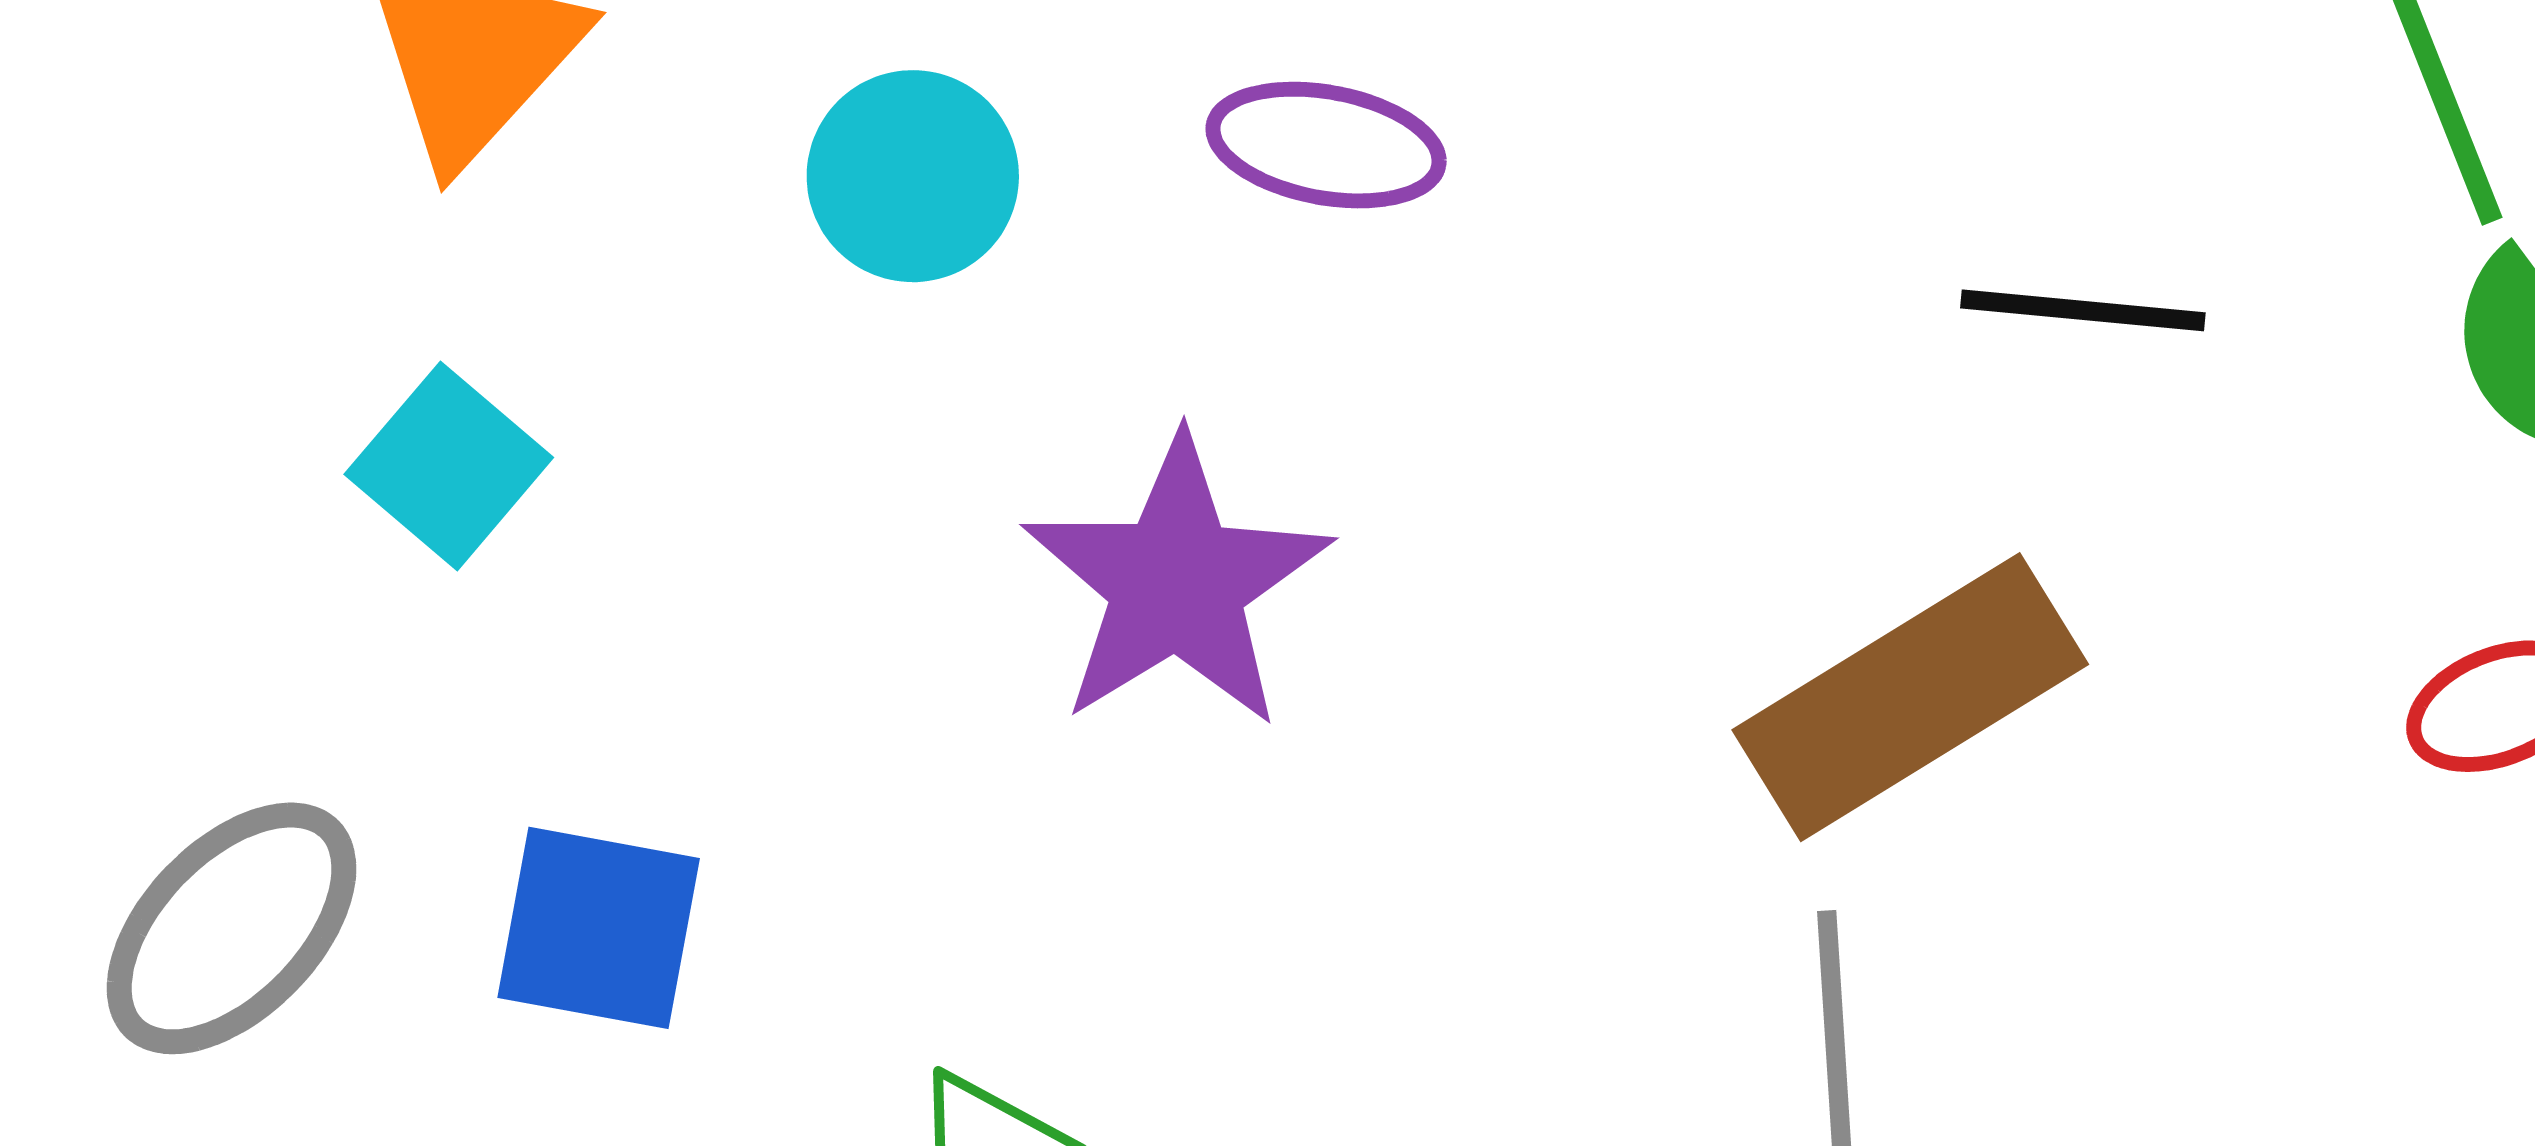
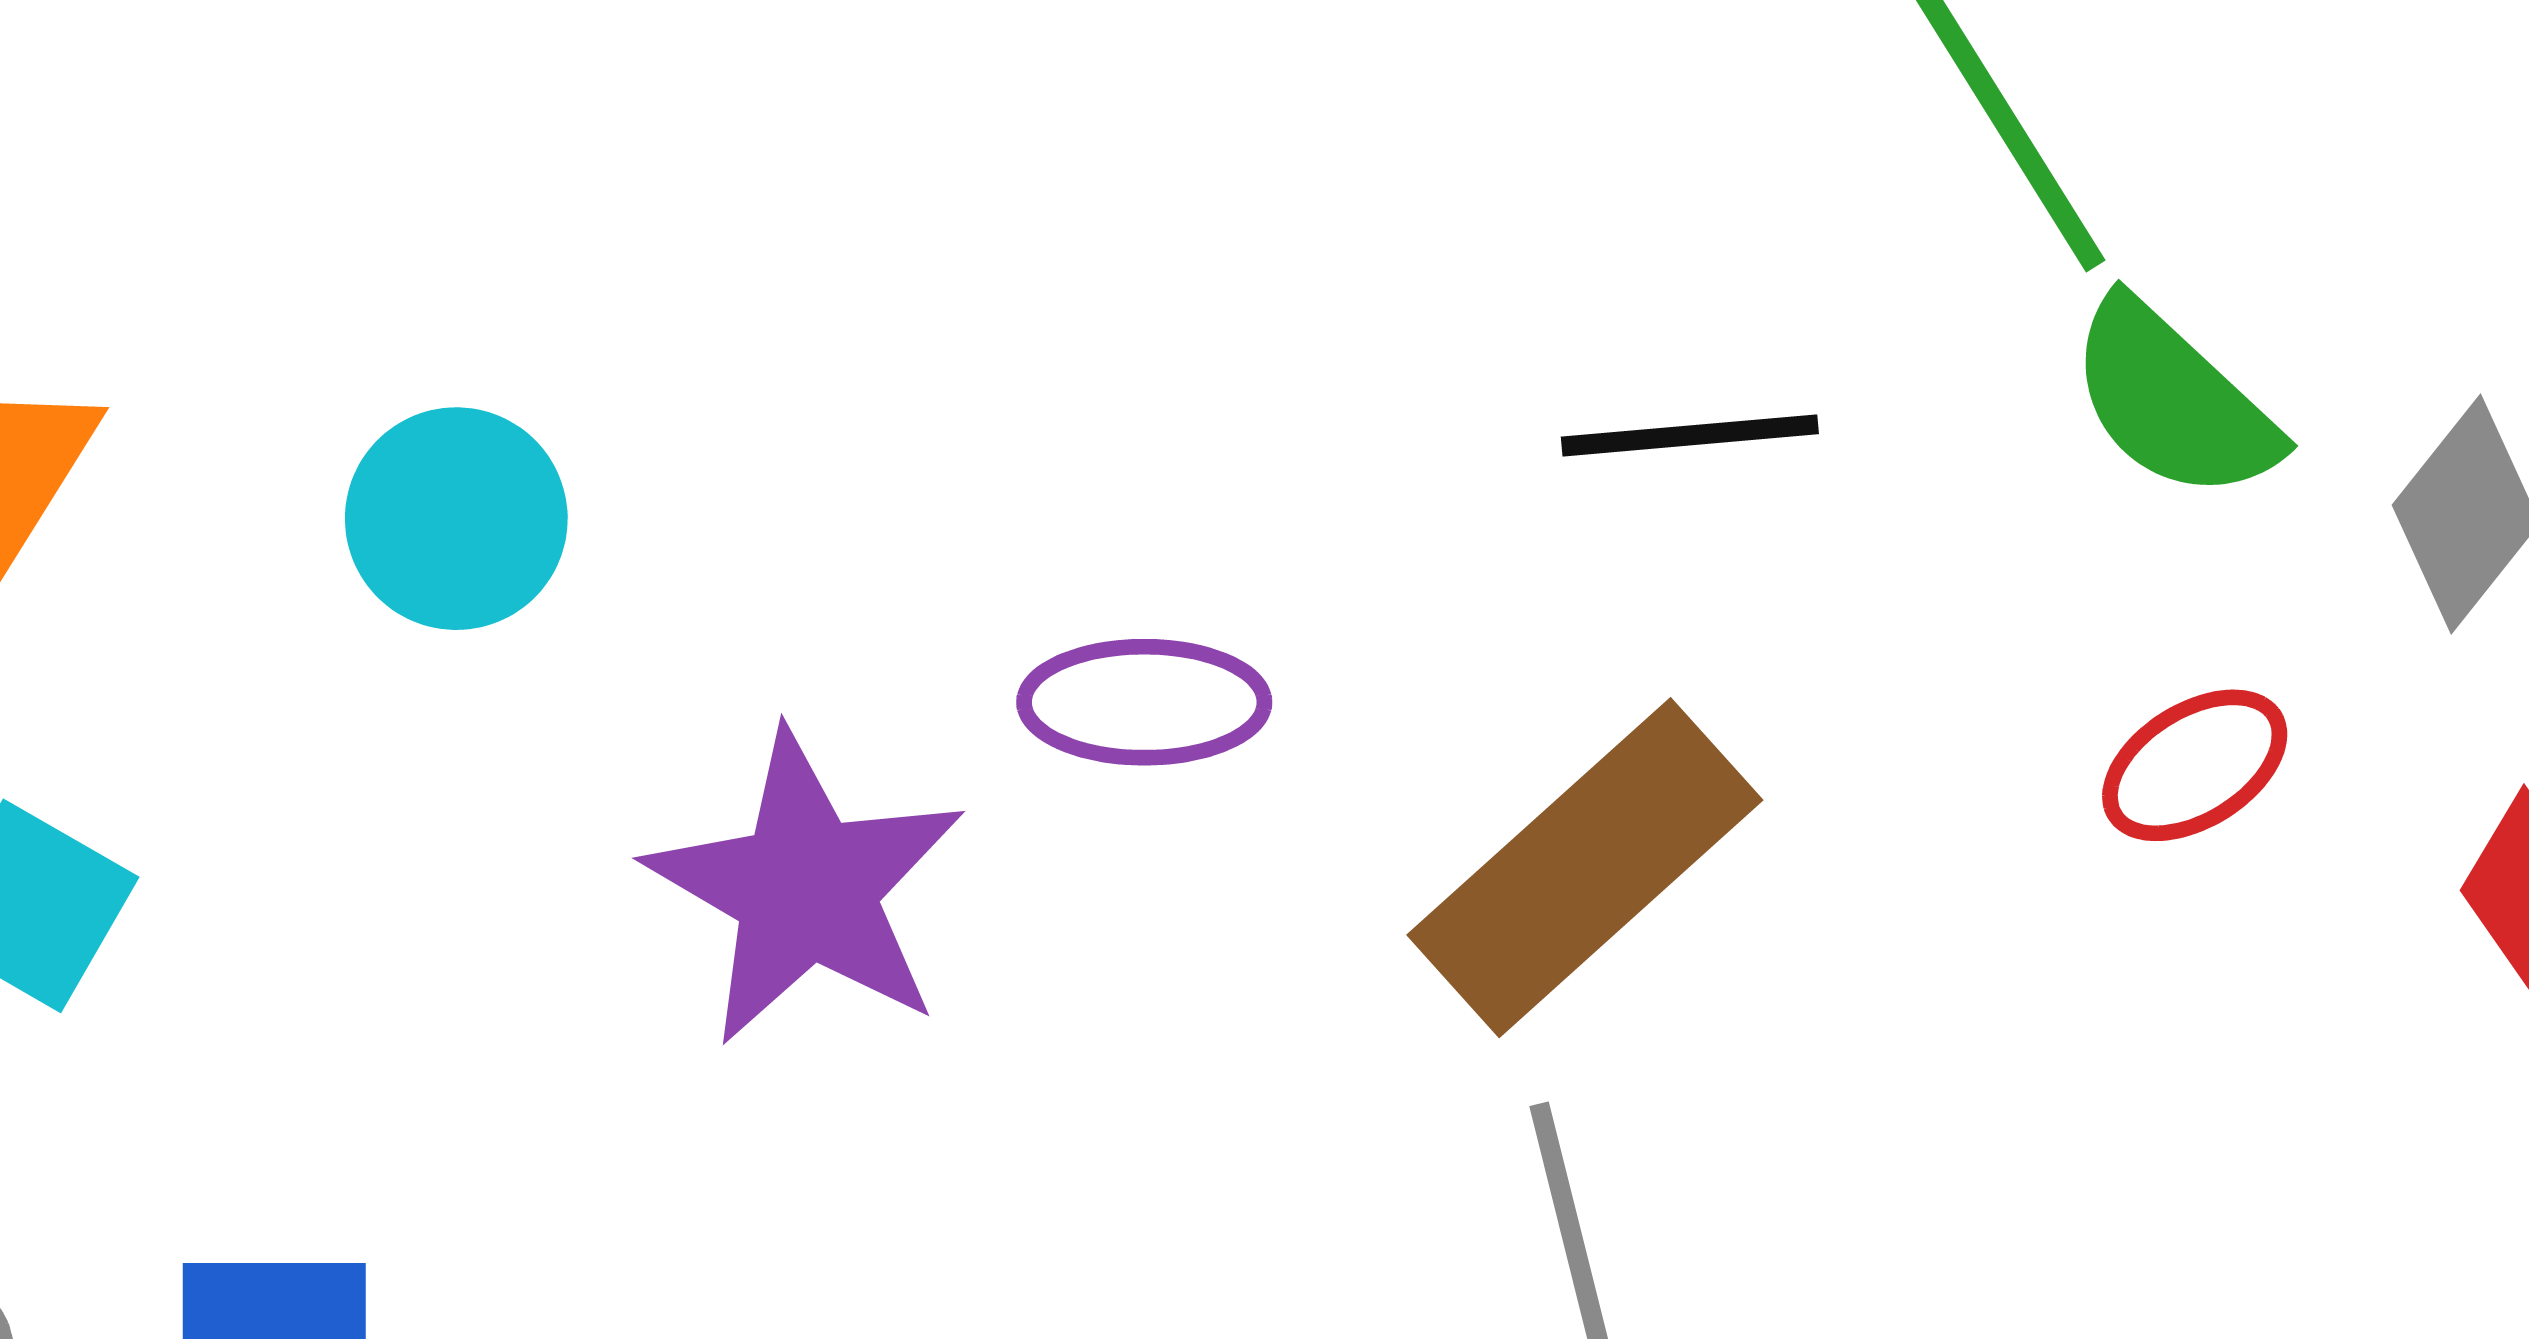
purple ellipse: (1326, 145) -> (1144, 702), moved

